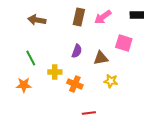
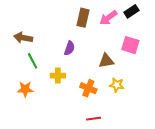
black rectangle: (137, 15) -> (131, 11), moved, turned -32
brown arrow: (37, 20) -> (23, 38), moved
purple semicircle: (77, 51) -> (69, 48), moved
orange cross: (75, 84) -> (88, 88), moved

